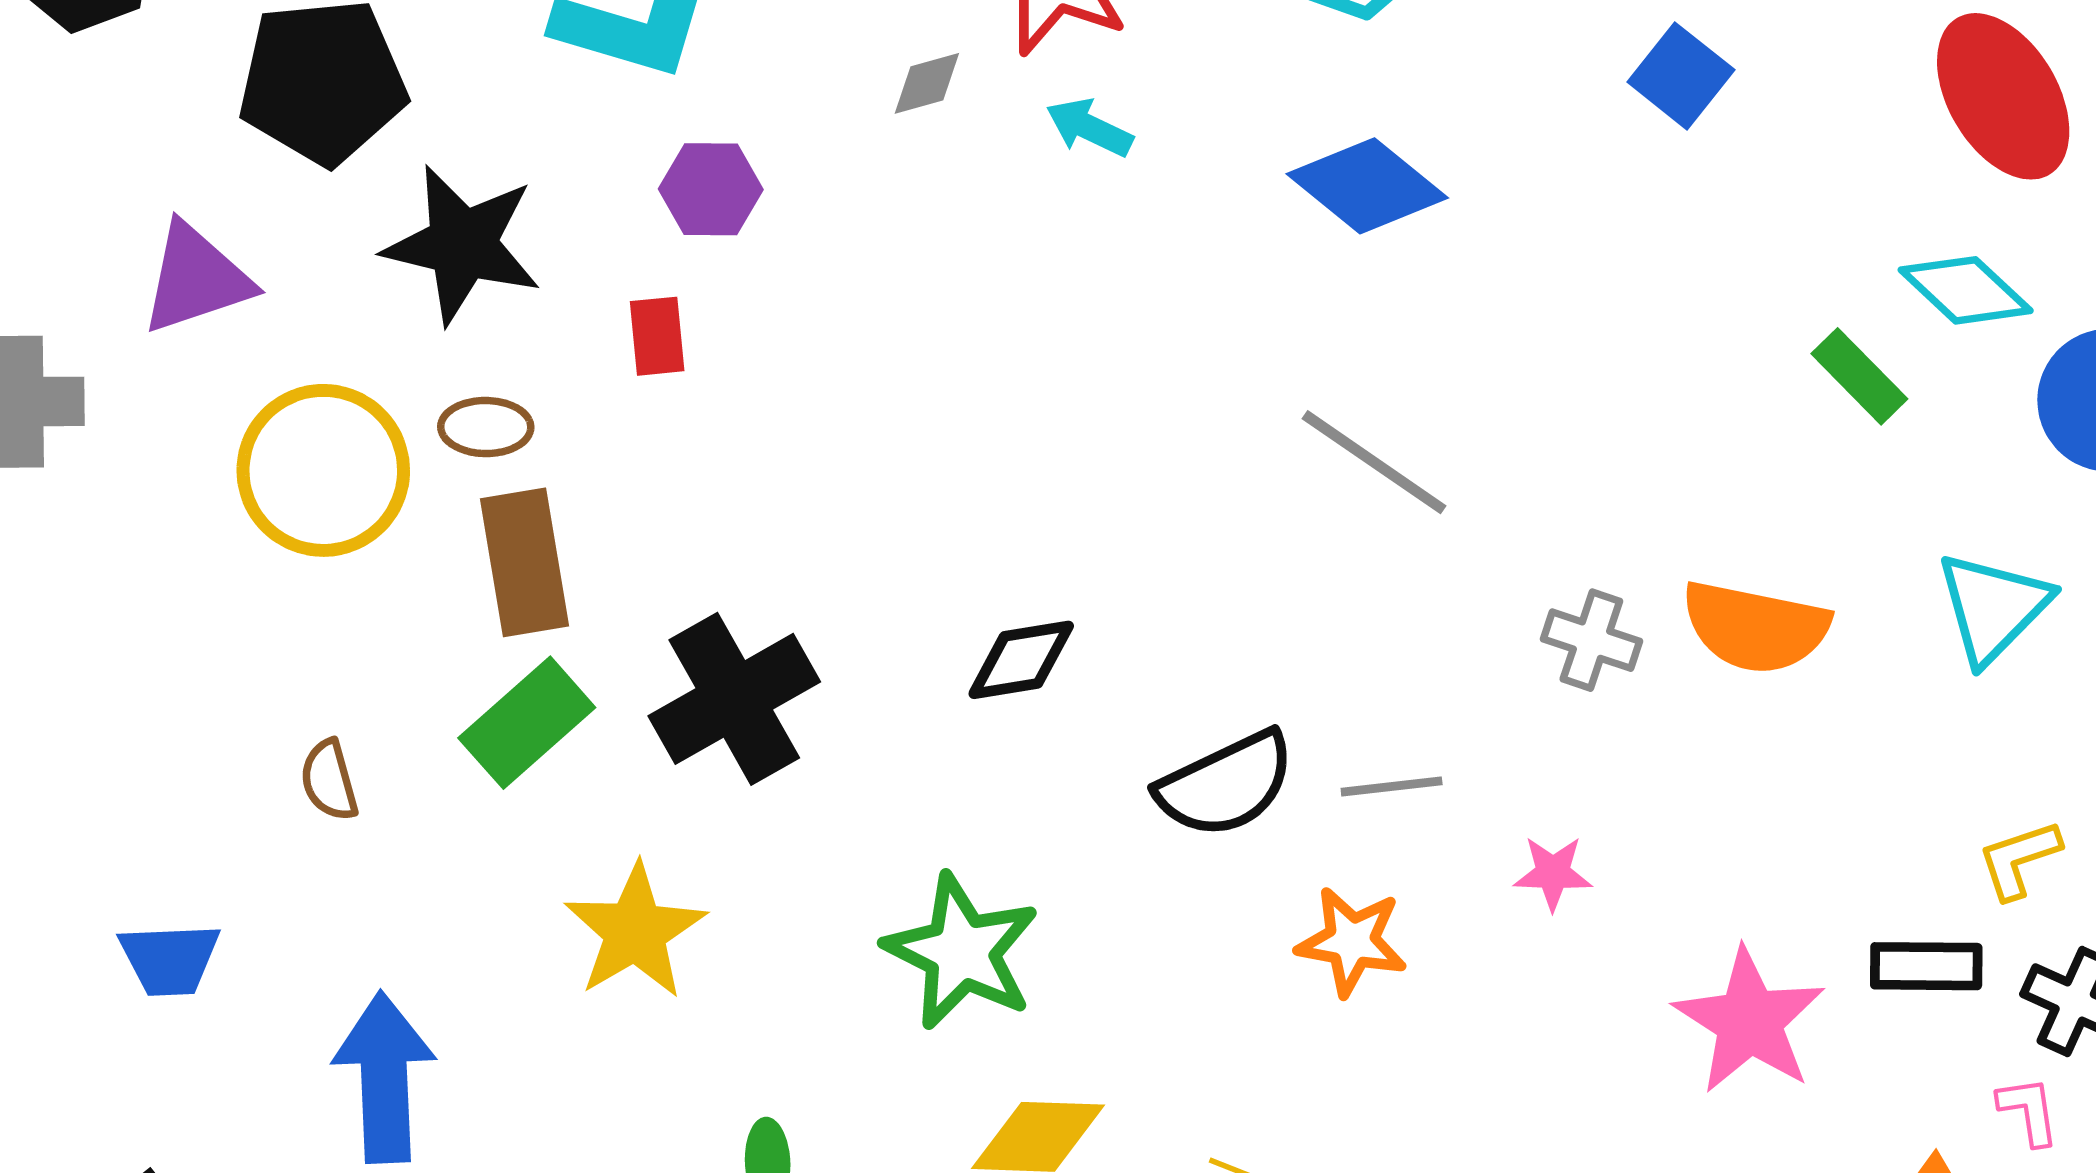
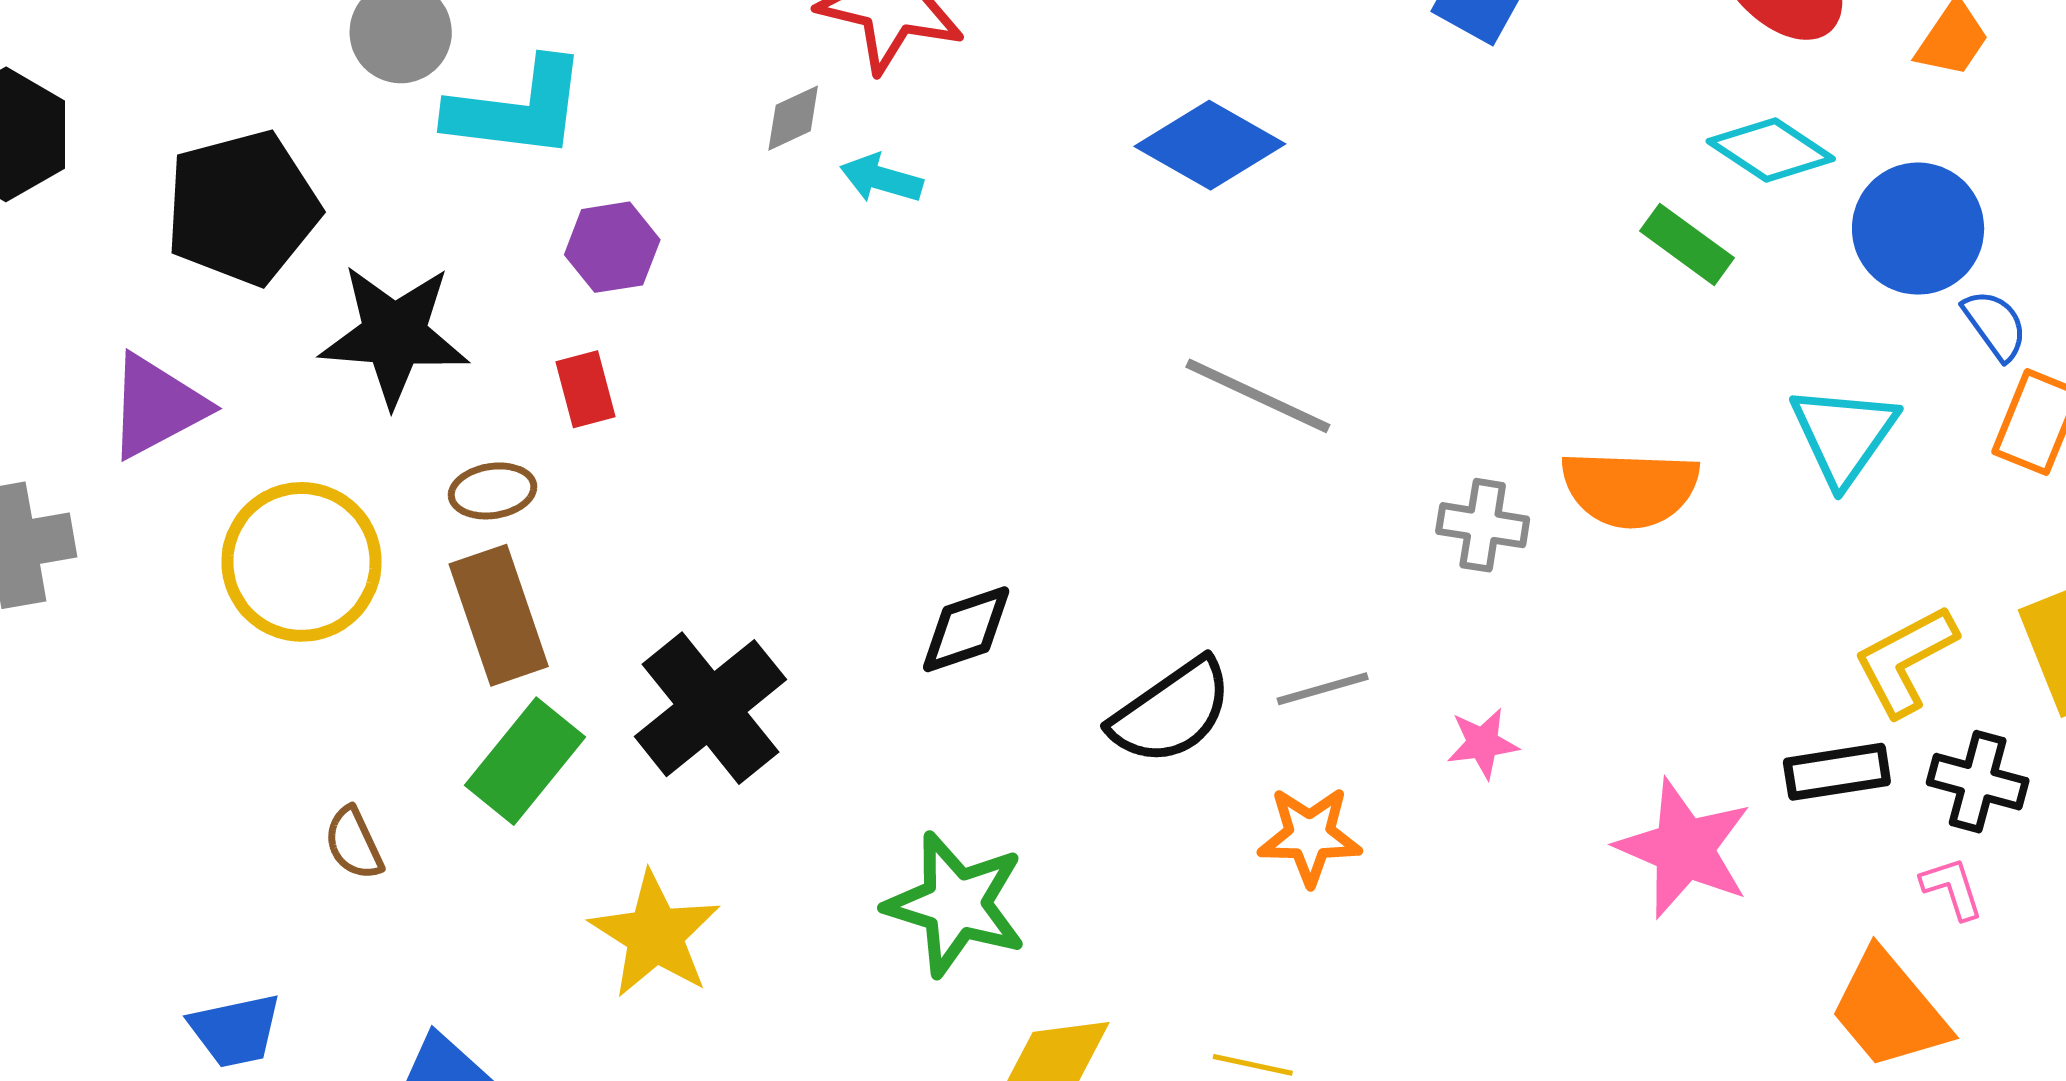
cyan arrow: (1089, 128) -> (881, 179), moved
brown ellipse: (486, 427) -> (493, 491), moved
yellow L-shape: (2019, 859) -> (1905, 660), size x1.4

